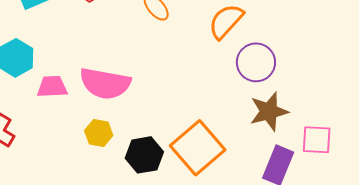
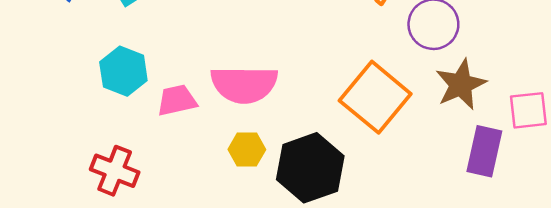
orange square: (198, 148) -> (375, 97), moved
black hexagon: (144, 155) -> (310, 168), size x1.4

